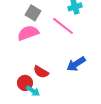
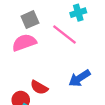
gray square: (33, 13) -> (30, 20), turned 35

